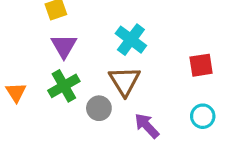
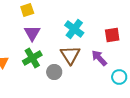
red square: (201, 65) -> (112, 35), moved
purple arrow: (147, 126) -> (99, 58), moved

